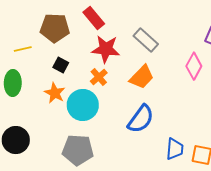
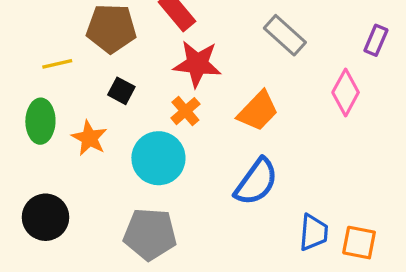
gray rectangle: (146, 40) -> (285, 35), moved
orange star: (55, 93) -> (89, 138), moved

